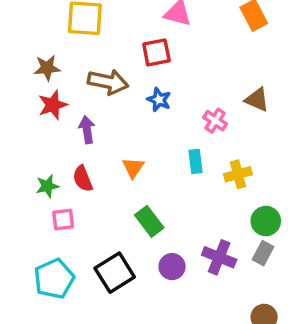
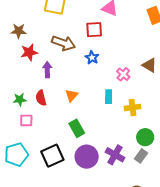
brown star: (47, 68) -> (19, 31), moved
purple circle: (172, 267) -> (87, 157), size x1.5

